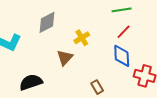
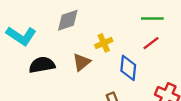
blue diamond: (122, 56) -> (128, 68), moved
black semicircle: (31, 82) -> (42, 65), moved

